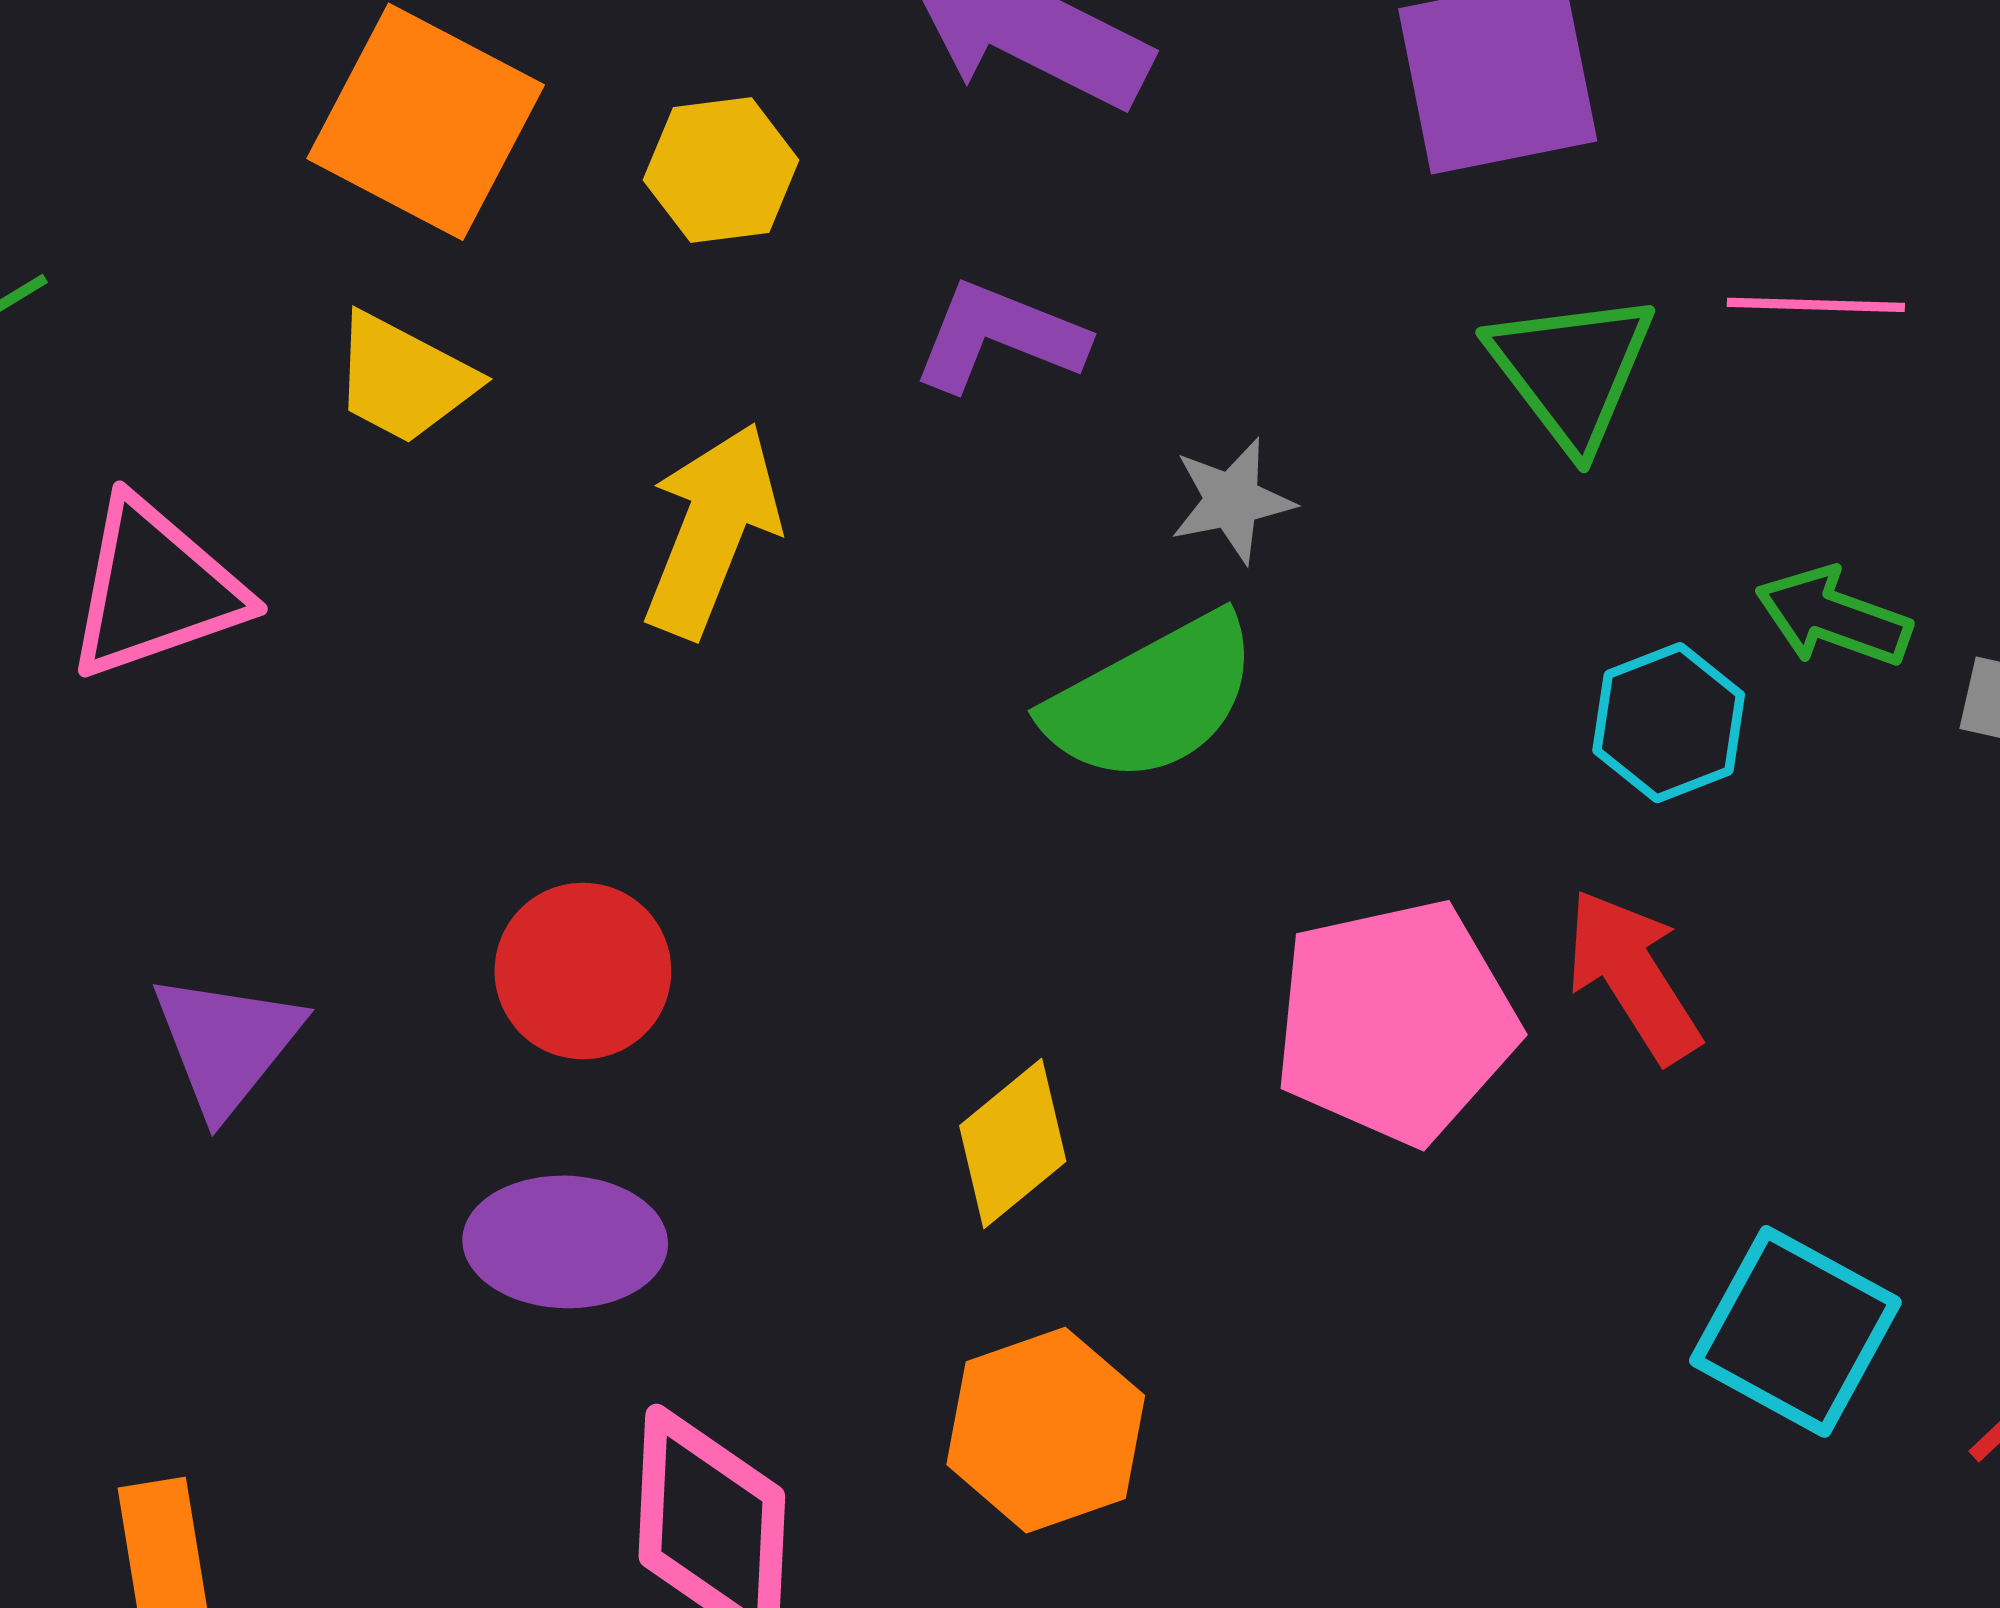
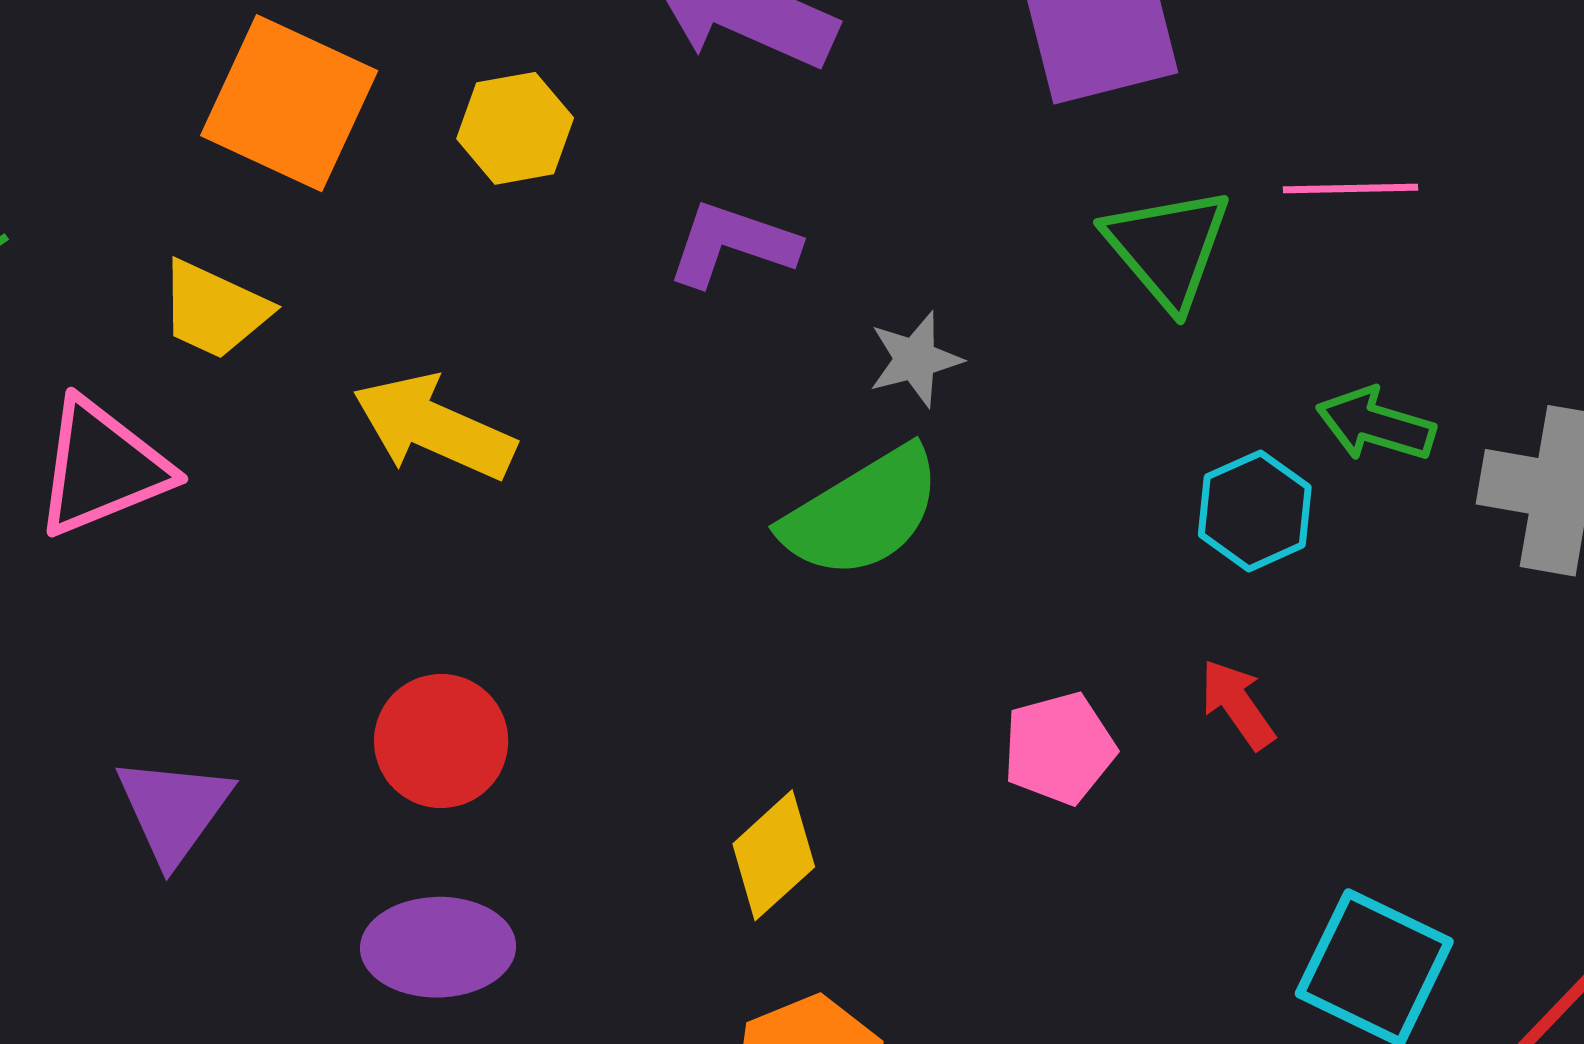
yellow trapezoid: (404, 379) -> (214, 310), moved
yellow arrow: (712, 530) -> (434, 427), moved, turned -85
red arrow: (1633, 976) -> (1237, 704), size x0.7
pink pentagon: (1396, 1022) -> (1059, 748), size x0.6

